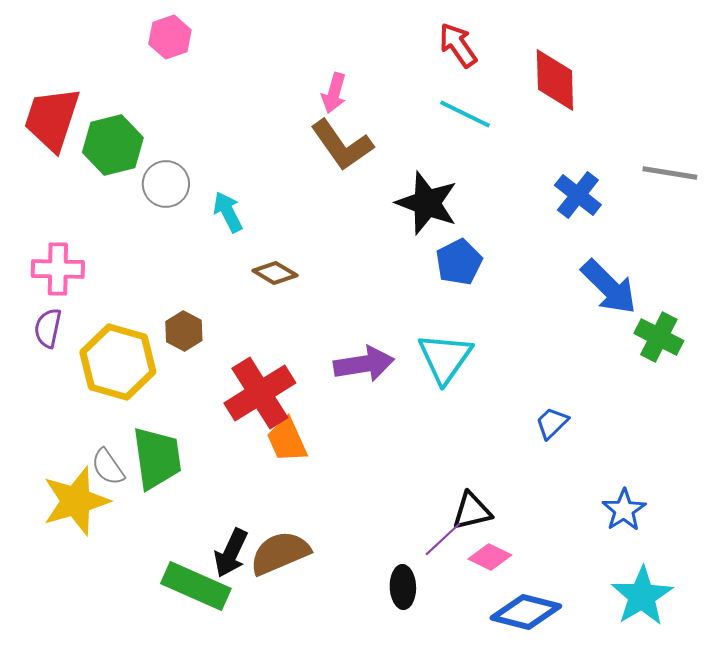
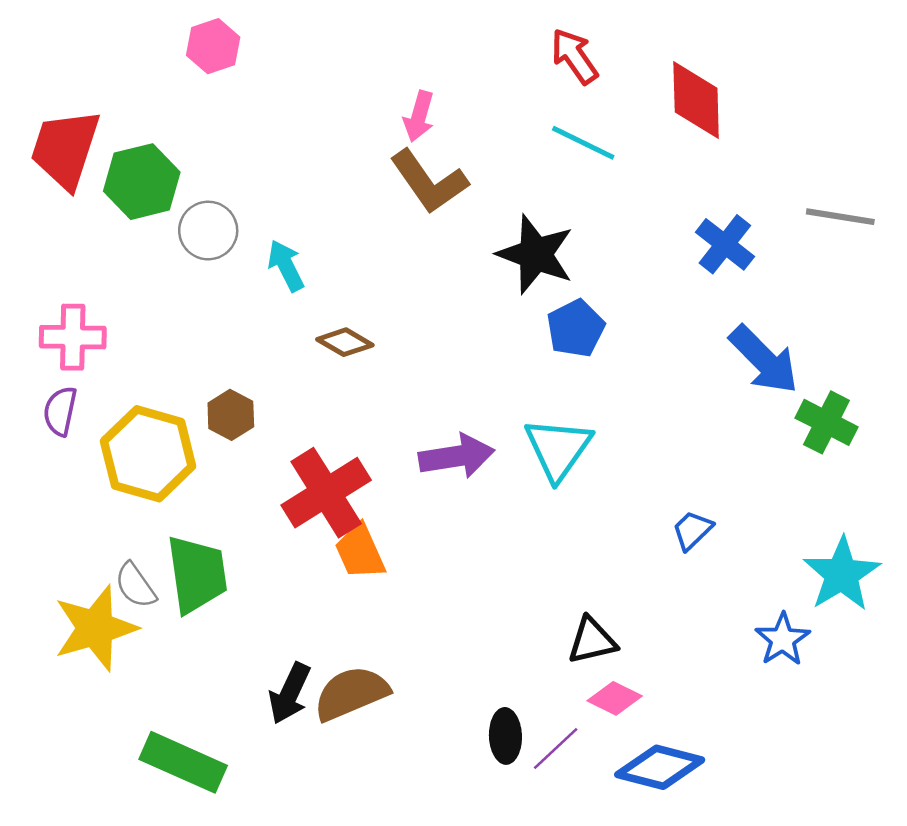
purple line: (443, 539) -> (556, 748), moved
green rectangle: (196, 586) -> (183, 762), moved
cyan star: (642, 596) -> (842, 574), moved

